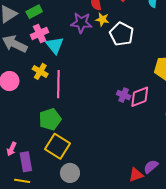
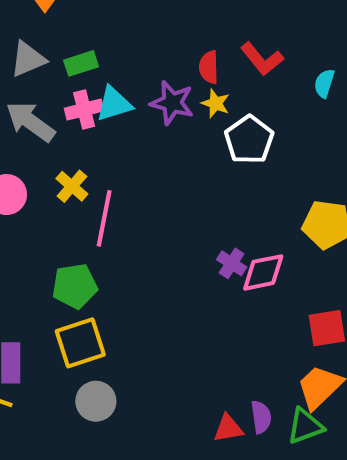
cyan triangle: (55, 45) -> (114, 104), moved, turned 42
yellow square: (58, 146) -> (80, 343), turned 30
purple semicircle: (151, 167) -> (261, 417), turned 112

